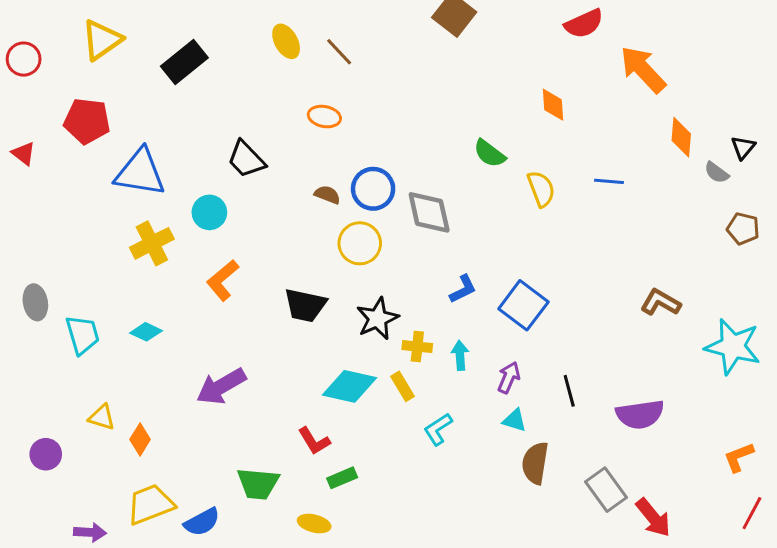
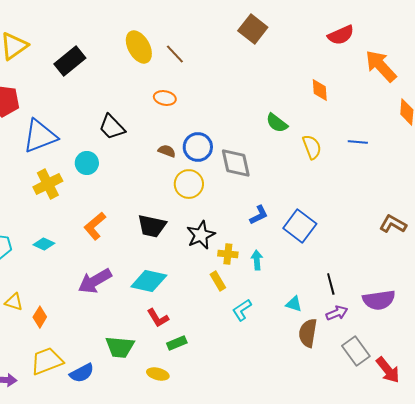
yellow ellipse: (286, 41) -> (139, 47), size x1.4
blue triangle: (140, 173) -> (40, 136), turned -30
orange L-shape: (223, 280) -> (95, 226), moved
purple arrow: (509, 378) -> (337, 313), moved, turned 45
cyan diamond: (349, 386) -> (149, 281), moved

